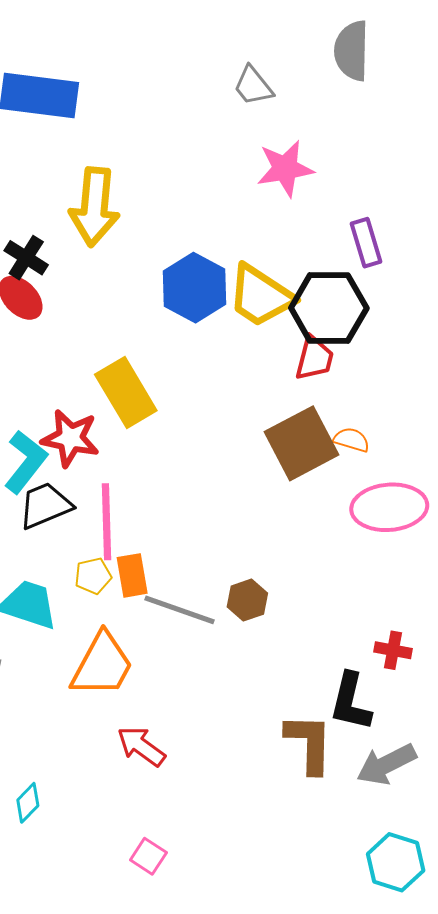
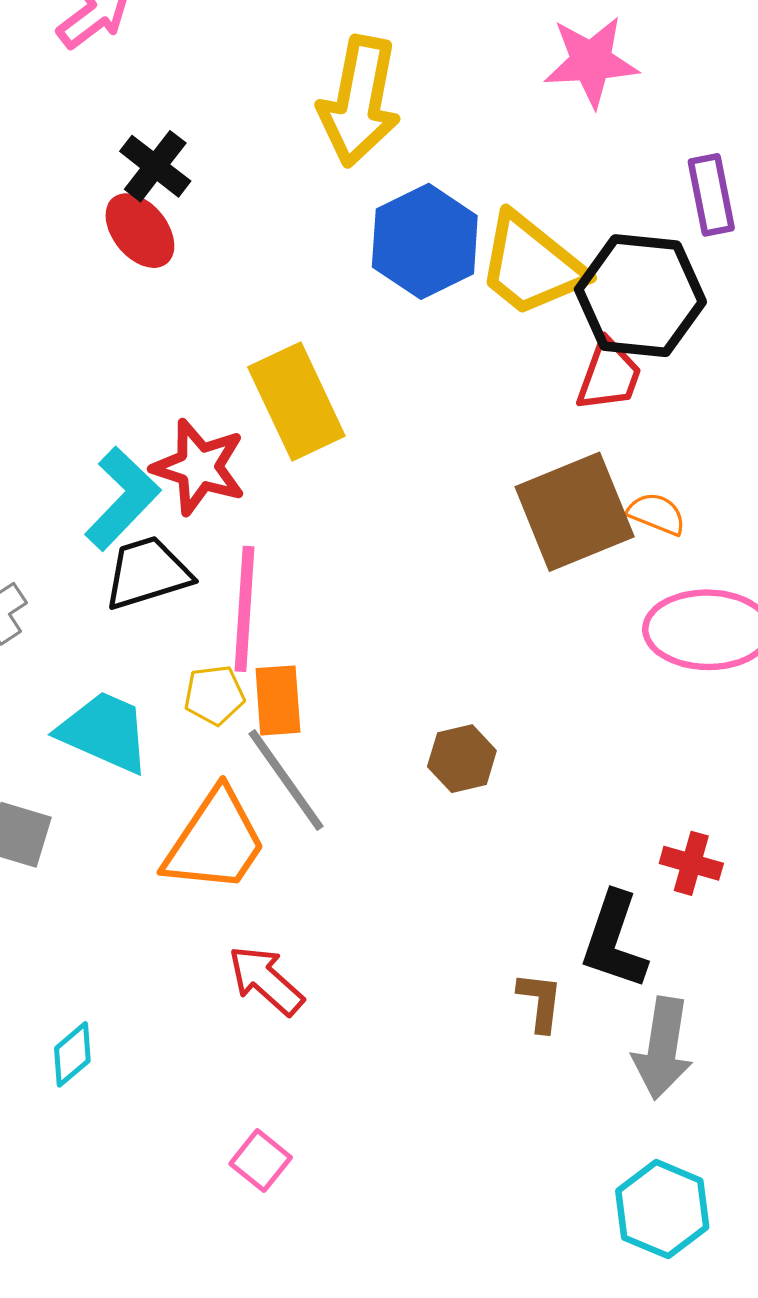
yellow arrow: (95, 207) -> (359, 101), moved
gray line: (179, 610) -> (286, 780), moved, turned 30
brown L-shape: (309, 743) -> (540, 1002), size x0.6
gray arrow: (386, 764) -> (663, 1048), turned -60

